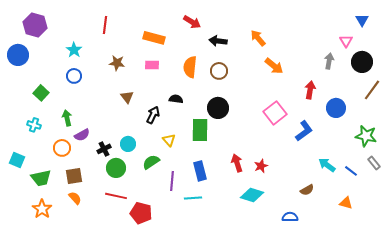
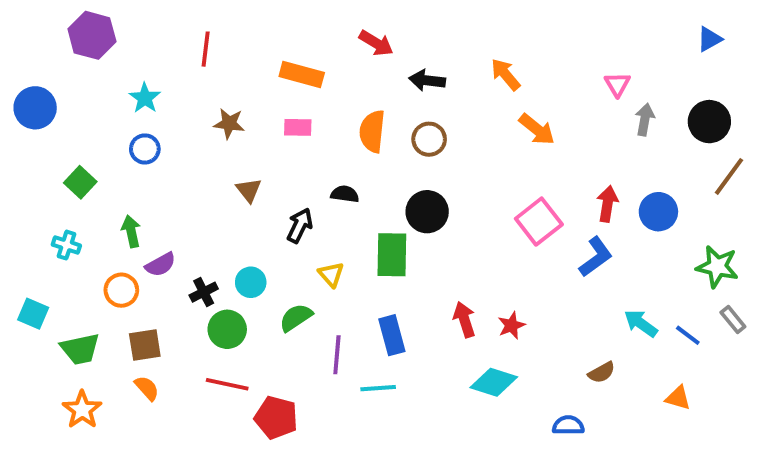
blue triangle: (362, 20) -> (709, 39), turned 32
purple hexagon: (35, 25) -> (92, 35), moved
pink triangle: (346, 41) -> (617, 84), moved
red arrow: (310, 90) -> (607, 204), moved

